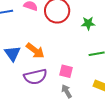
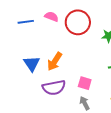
orange arrow: (35, 51) -> (55, 61), turned 84

